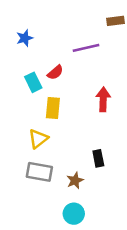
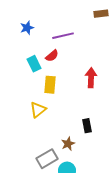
purple line: (86, 48) -> (63, 36), moved
gray rectangle: (39, 172) -> (47, 159), moved, turned -40

